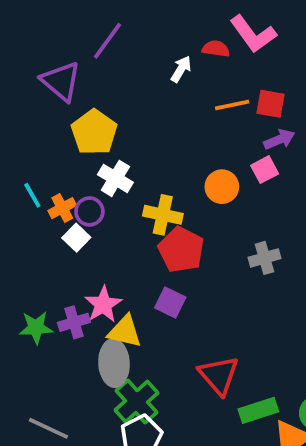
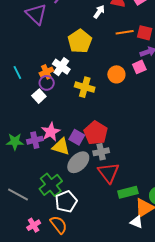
yellow pentagon: (94, 132) -> (80, 41), moved
orange cross: (62, 208) -> (46, 72), moved
red pentagon: (181, 250) -> (96, 133), moved
gray cross: (265, 258) -> (101, 152), moved
purple square: (170, 303) -> (77, 137), moved
gray ellipse: (114, 363) -> (78, 162), moved, turned 45
green cross: (136, 402) -> (51, 185), moved

